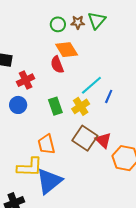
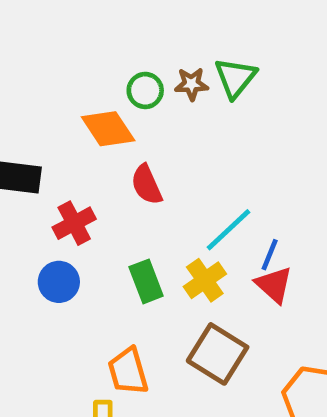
orange diamond: (67, 50) -> (108, 129), moved
red triangle: (103, 140) -> (274, 285), moved

